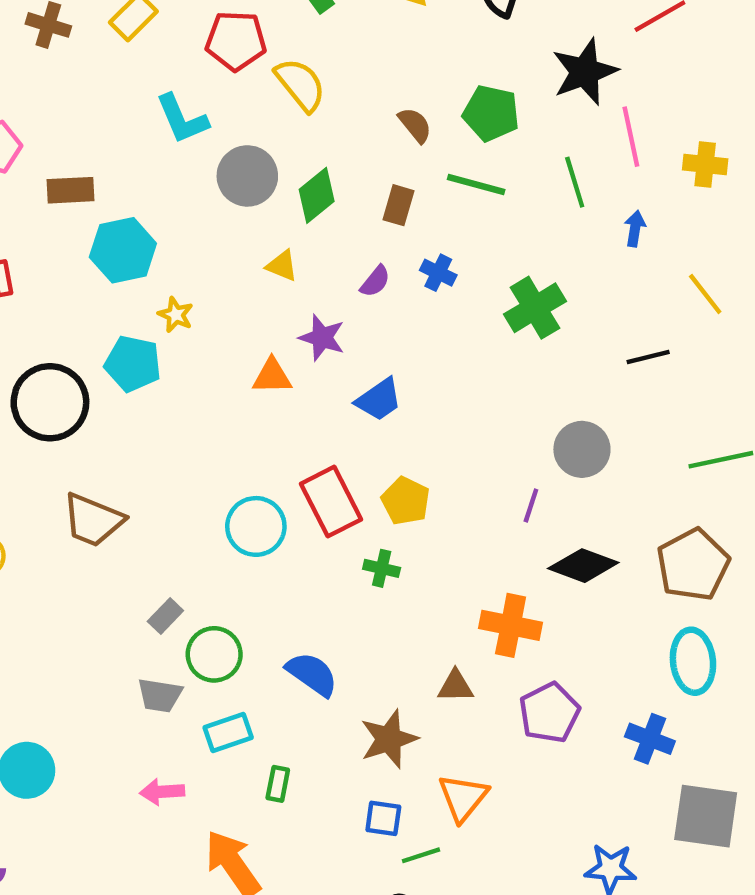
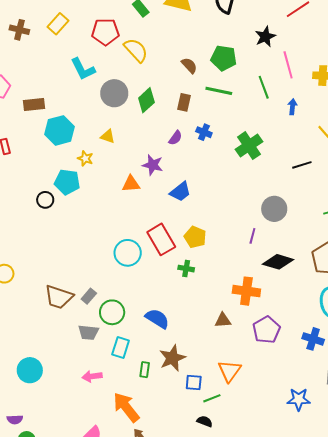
black star: (585, 72) -> (265, 37), size x0.7
yellow triangle: (282, 266) -> (108, 136), moved
black circle: (50, 402) -> (45, 200), moved, size x0.5
brown trapezoid: (93, 520) -> (59, 297), moved
cyan rectangle: (228, 732) -> (121, 347), turned -50
brown star: (389, 739) -> (172, 358), moved

